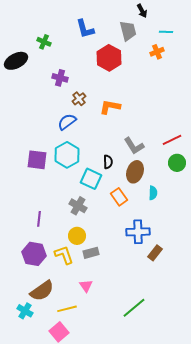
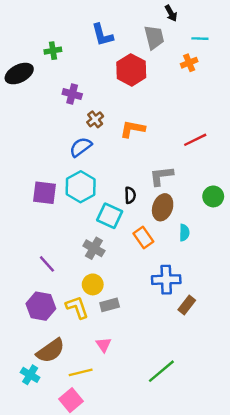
green cross: (44, 42) -> (53, 51), turned -32
red line: (172, 140) -> (195, 140), moved
gray L-shape: (134, 146) -> (161, 176), turned 115
purple line: (39, 219) -> (47, 264), turned -49

